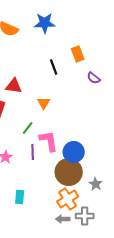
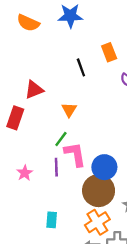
red triangle: (14, 86) -> (34, 90), turned -30
green line: (28, 128) -> (61, 139), moved
cyan rectangle: (20, 197) -> (52, 220), moved

